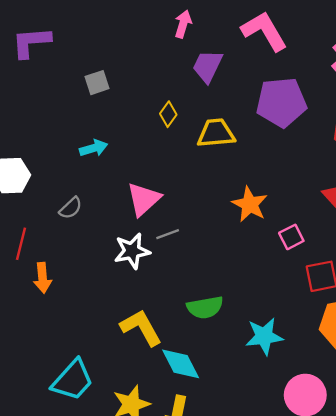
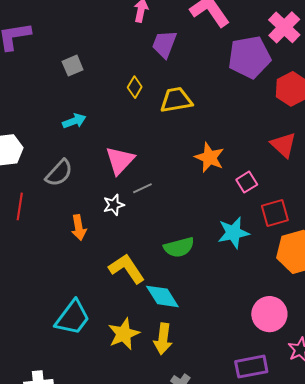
purple pentagon: (281, 102) -> (249, 57), moved
gray semicircle: (71, 208) -> (59, 173), size x1.4
white star: (132, 251) -> (114, 205), size x0.7
orange arrow: (43, 278) -> (79, 228), moved
cyan star: (264, 336) -> (233, 233), moved

